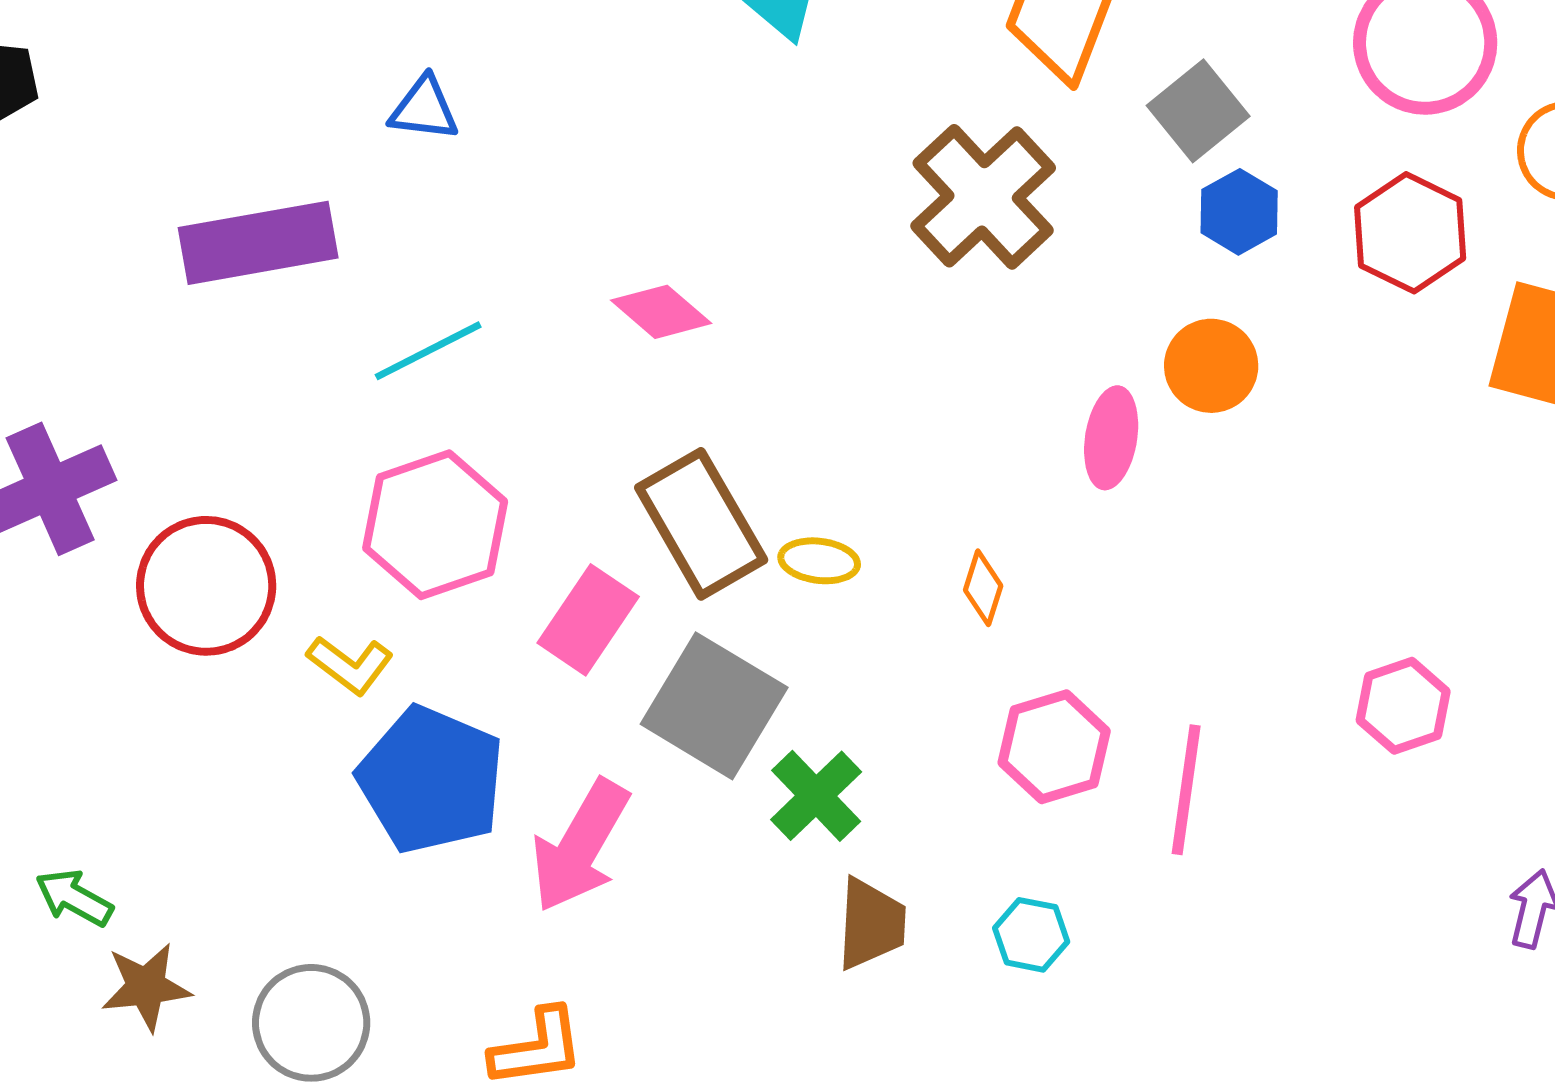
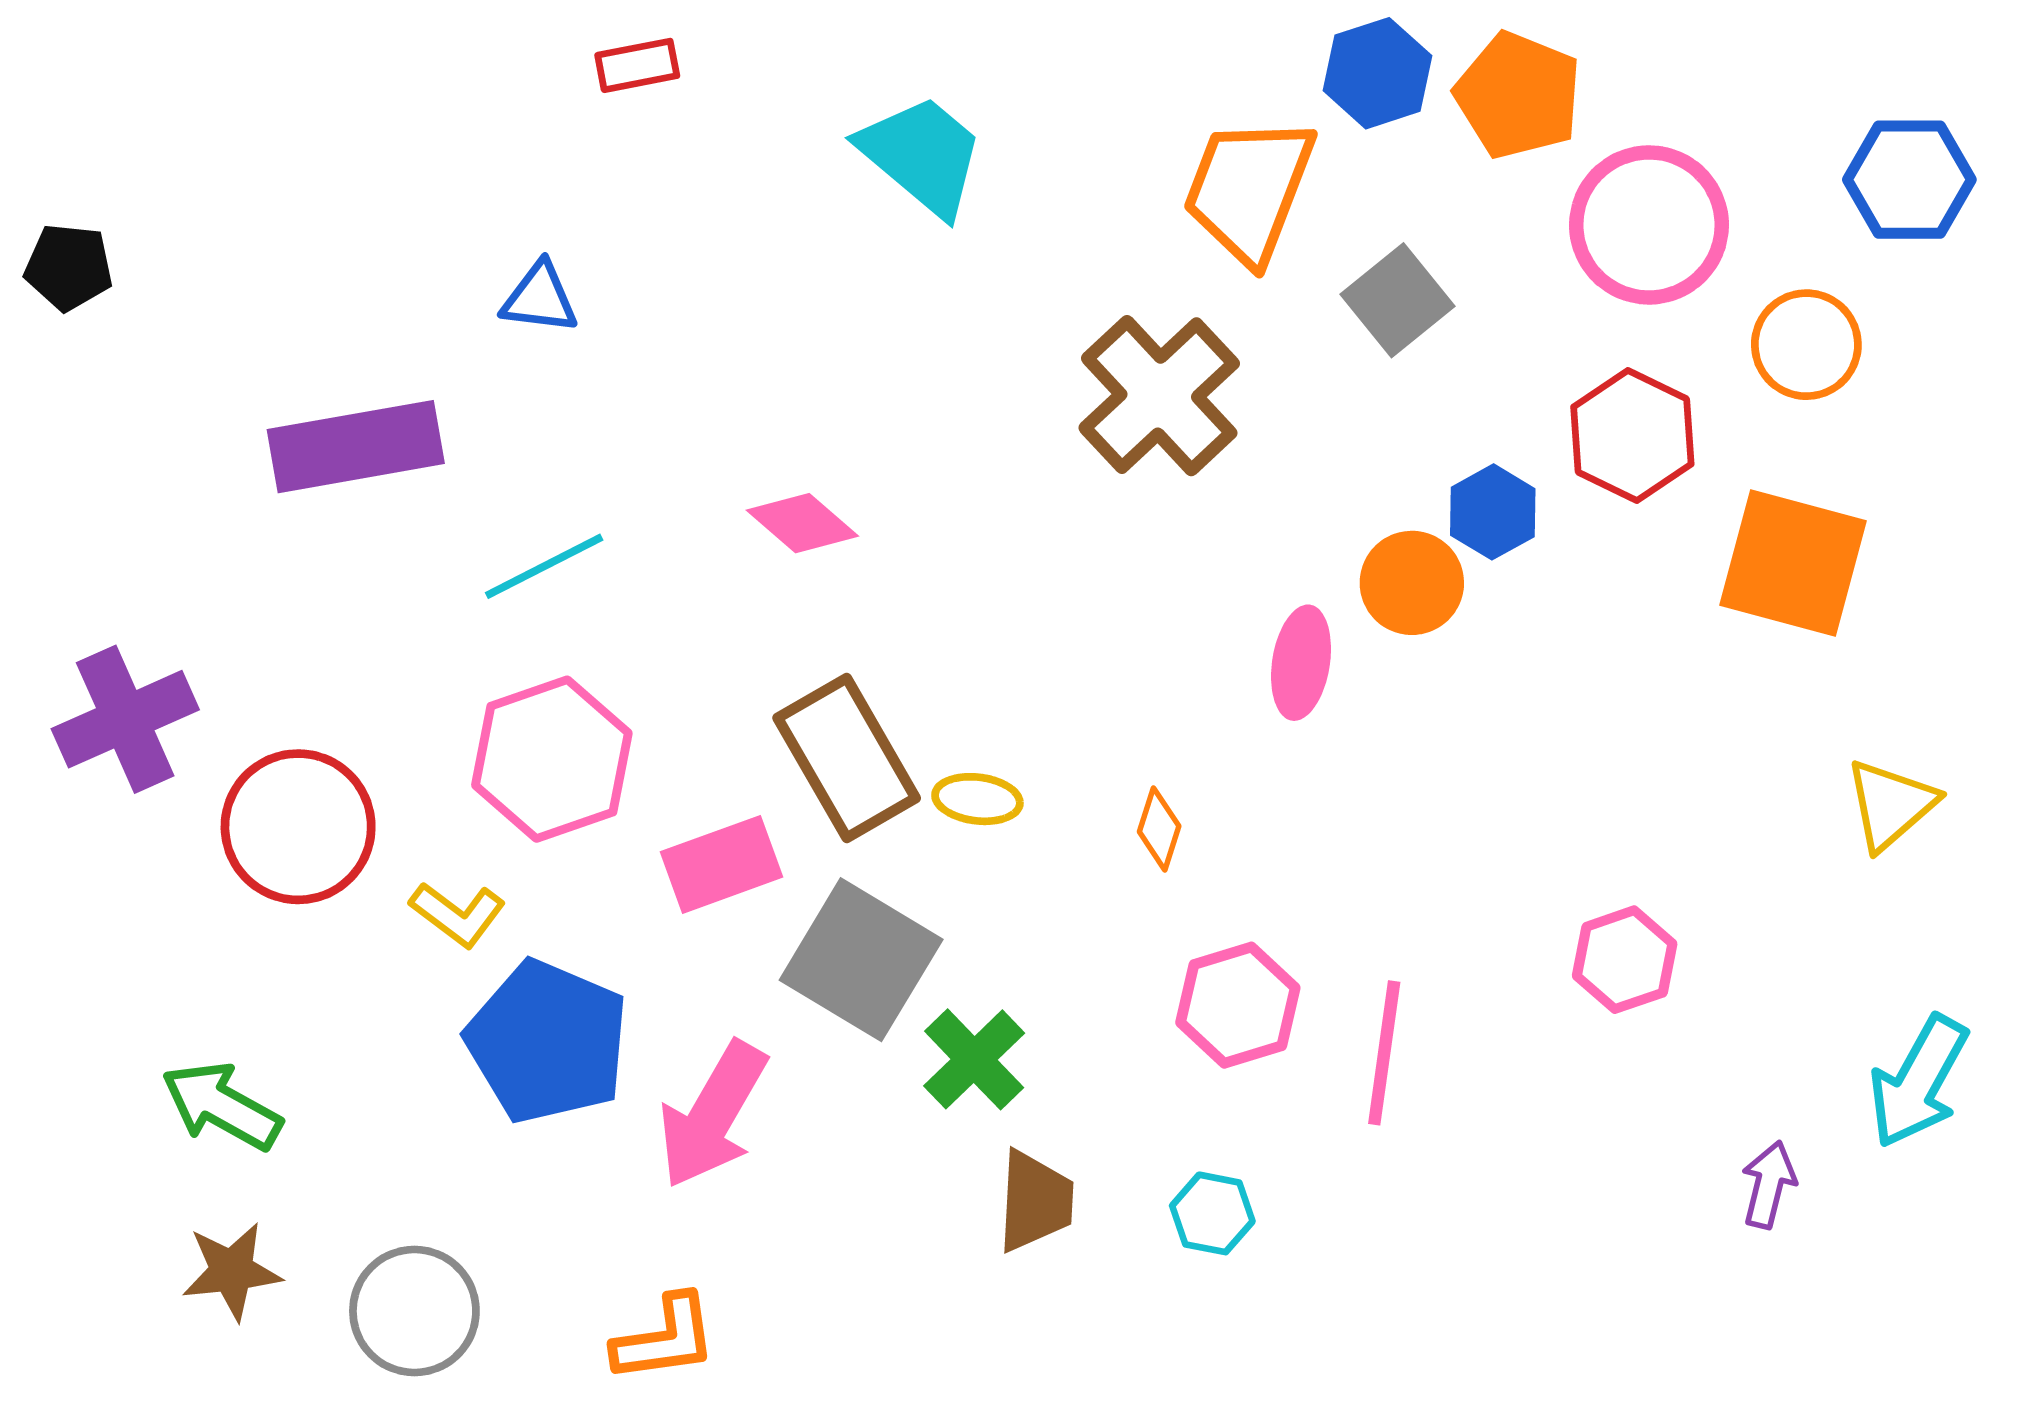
blue hexagon: (1239, 212) -> (1493, 512), moved
pink rectangle: (588, 620) -> (721, 864), turned 36
green arrow: (74, 898) -> (222, 1106), moved, size x1.4

